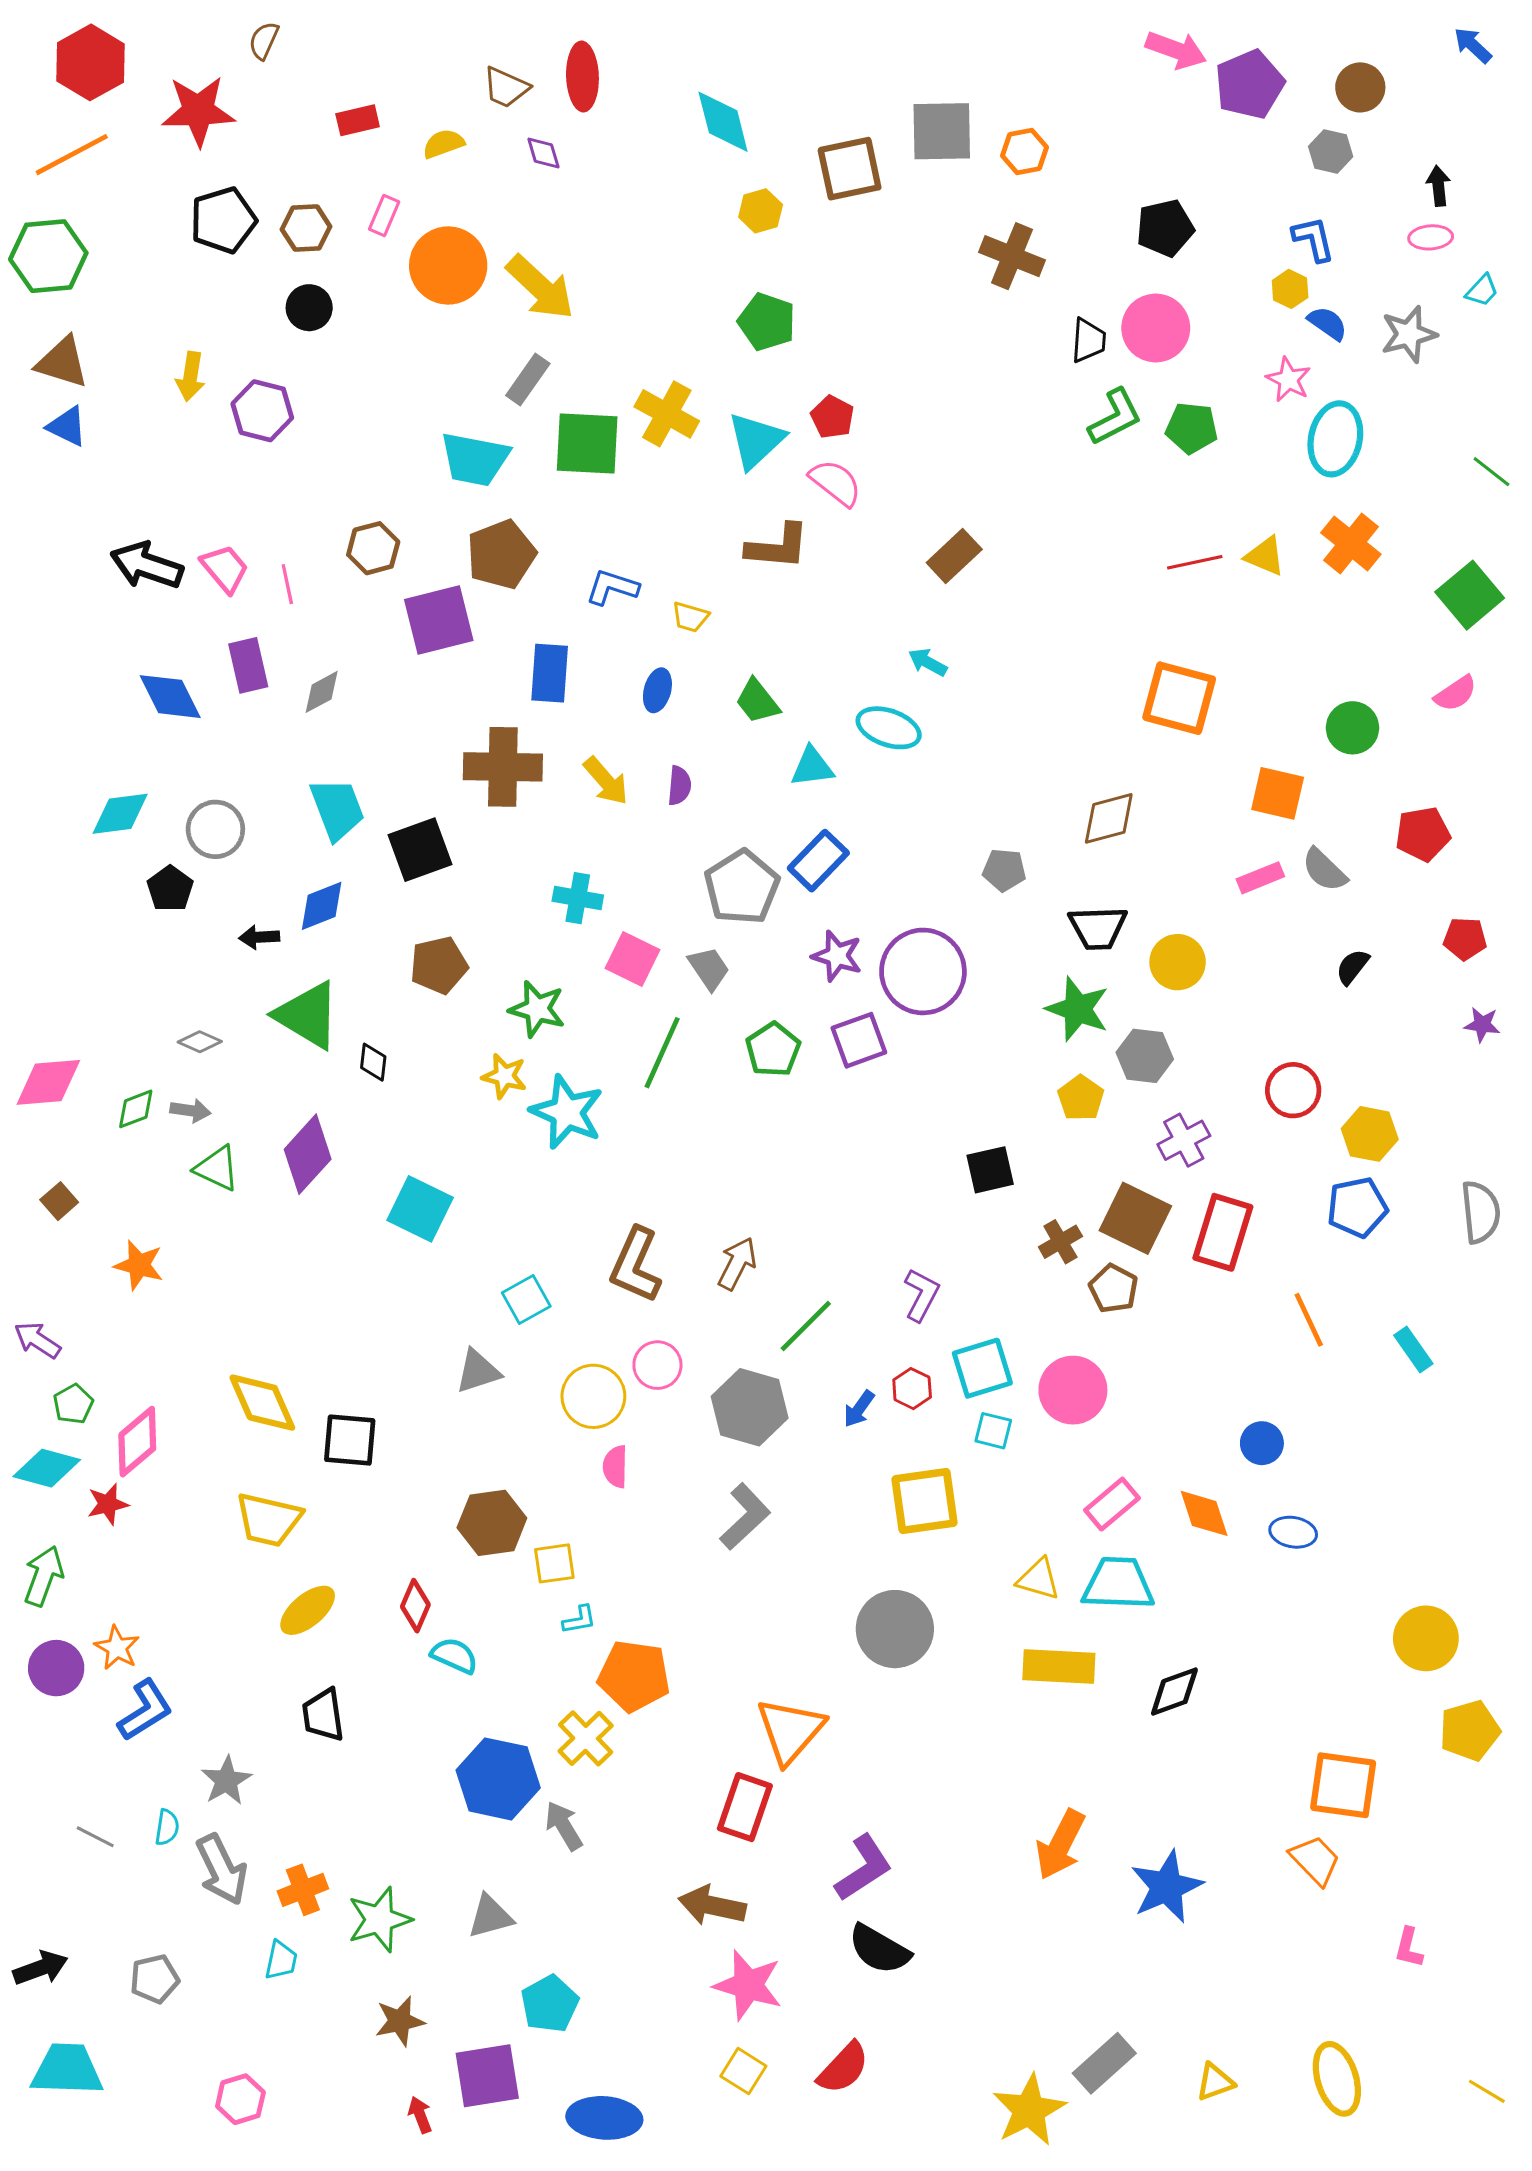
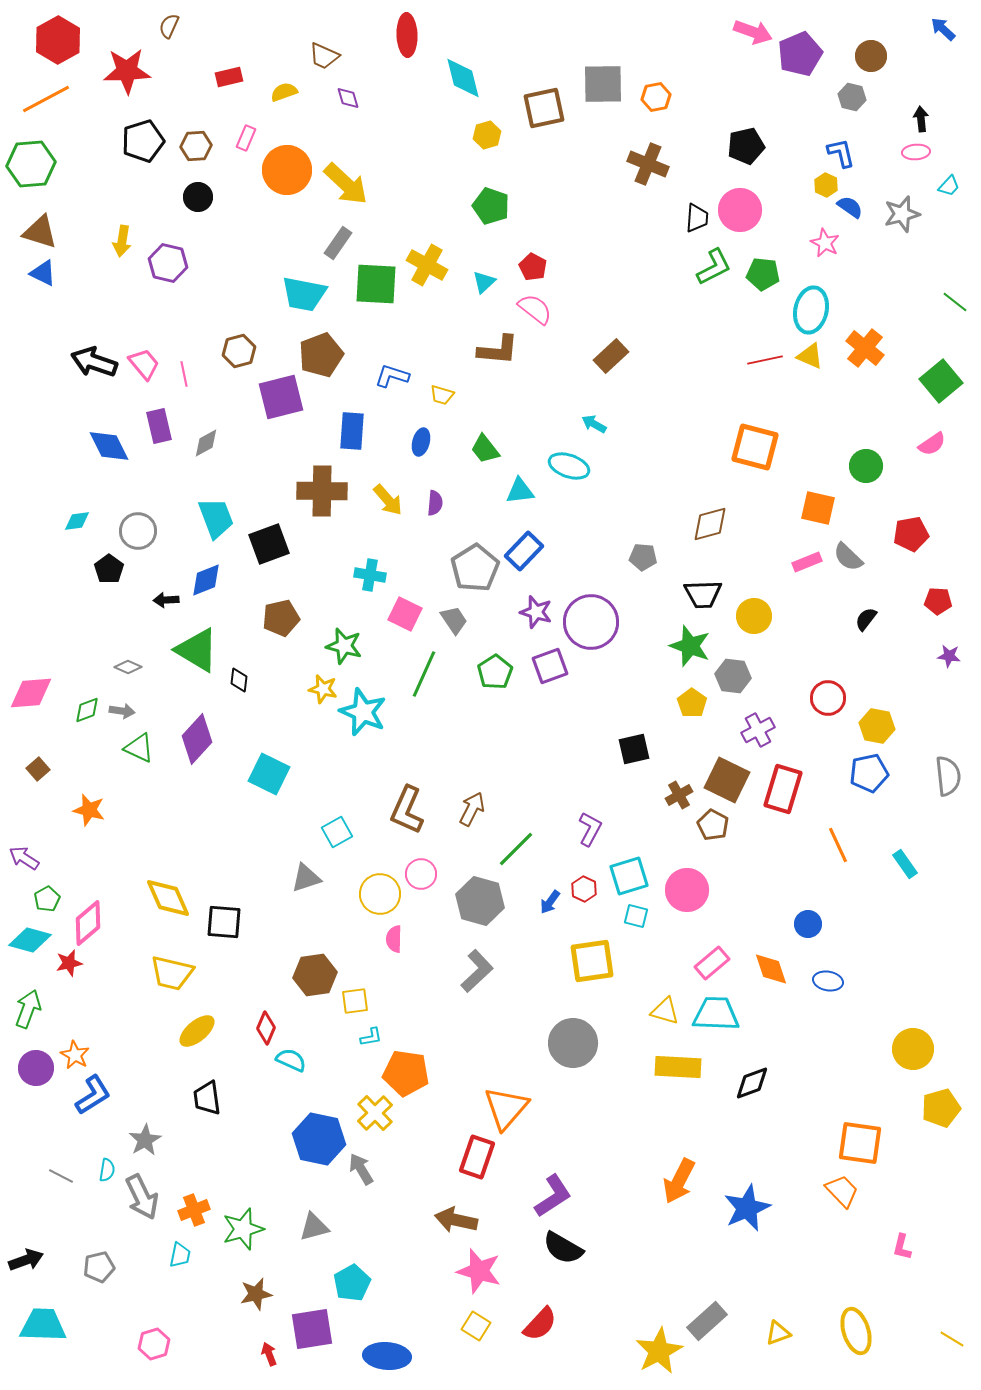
red ellipse: (582, 77) -> (407, 35), moved
cyan ellipse: (1335, 439) -> (811, 310), moved
cyan triangle: (756, 440) -> (484, 282), size x0.6
cyan diamond: (120, 814) -> (77, 521), size x0.7

